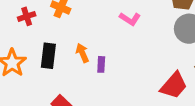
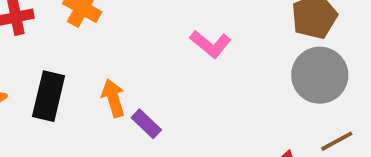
purple rectangle: (101, 64) -> (146, 124), turned -56

